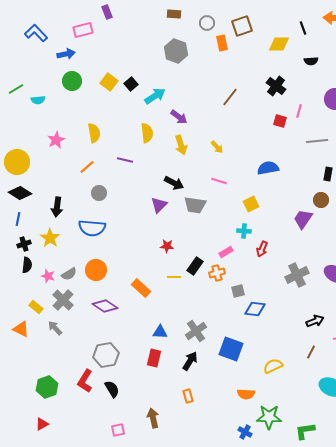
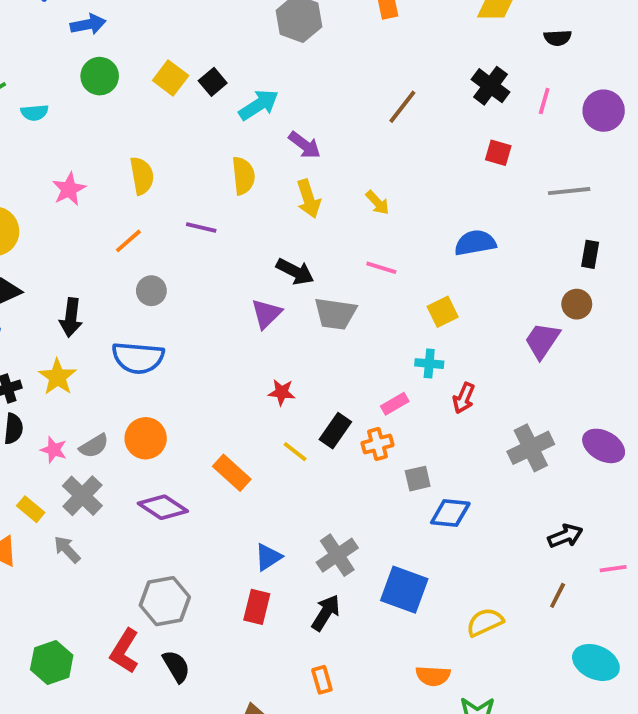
pink line: (299, 111) -> (544, 101), moved
yellow line: (174, 277) -> (295, 452), turned 40
blue triangle: (160, 332) -> (268, 557), turned -35

